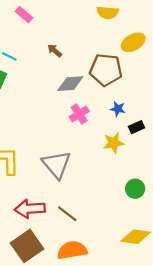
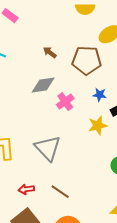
brown arrow: (55, 51) -> (50, 52), moved
gray diamond: (70, 84) -> (43, 85), moved
red arrow: (30, 209) -> (26, 189), size x0.6

